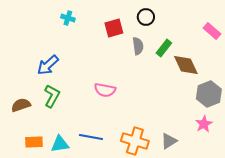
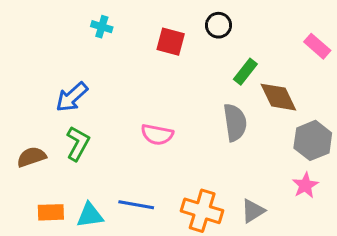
red square: (114, 28) -> (171, 42), turned 30
gray semicircle: (138, 46) -> (235, 122), moved, size x1.4

